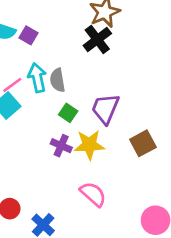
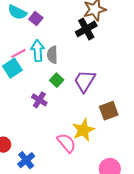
yellow star: (89, 145) -> (83, 130), moved, turned -30
purple cross: (61, 146) -> (39, 100), moved

